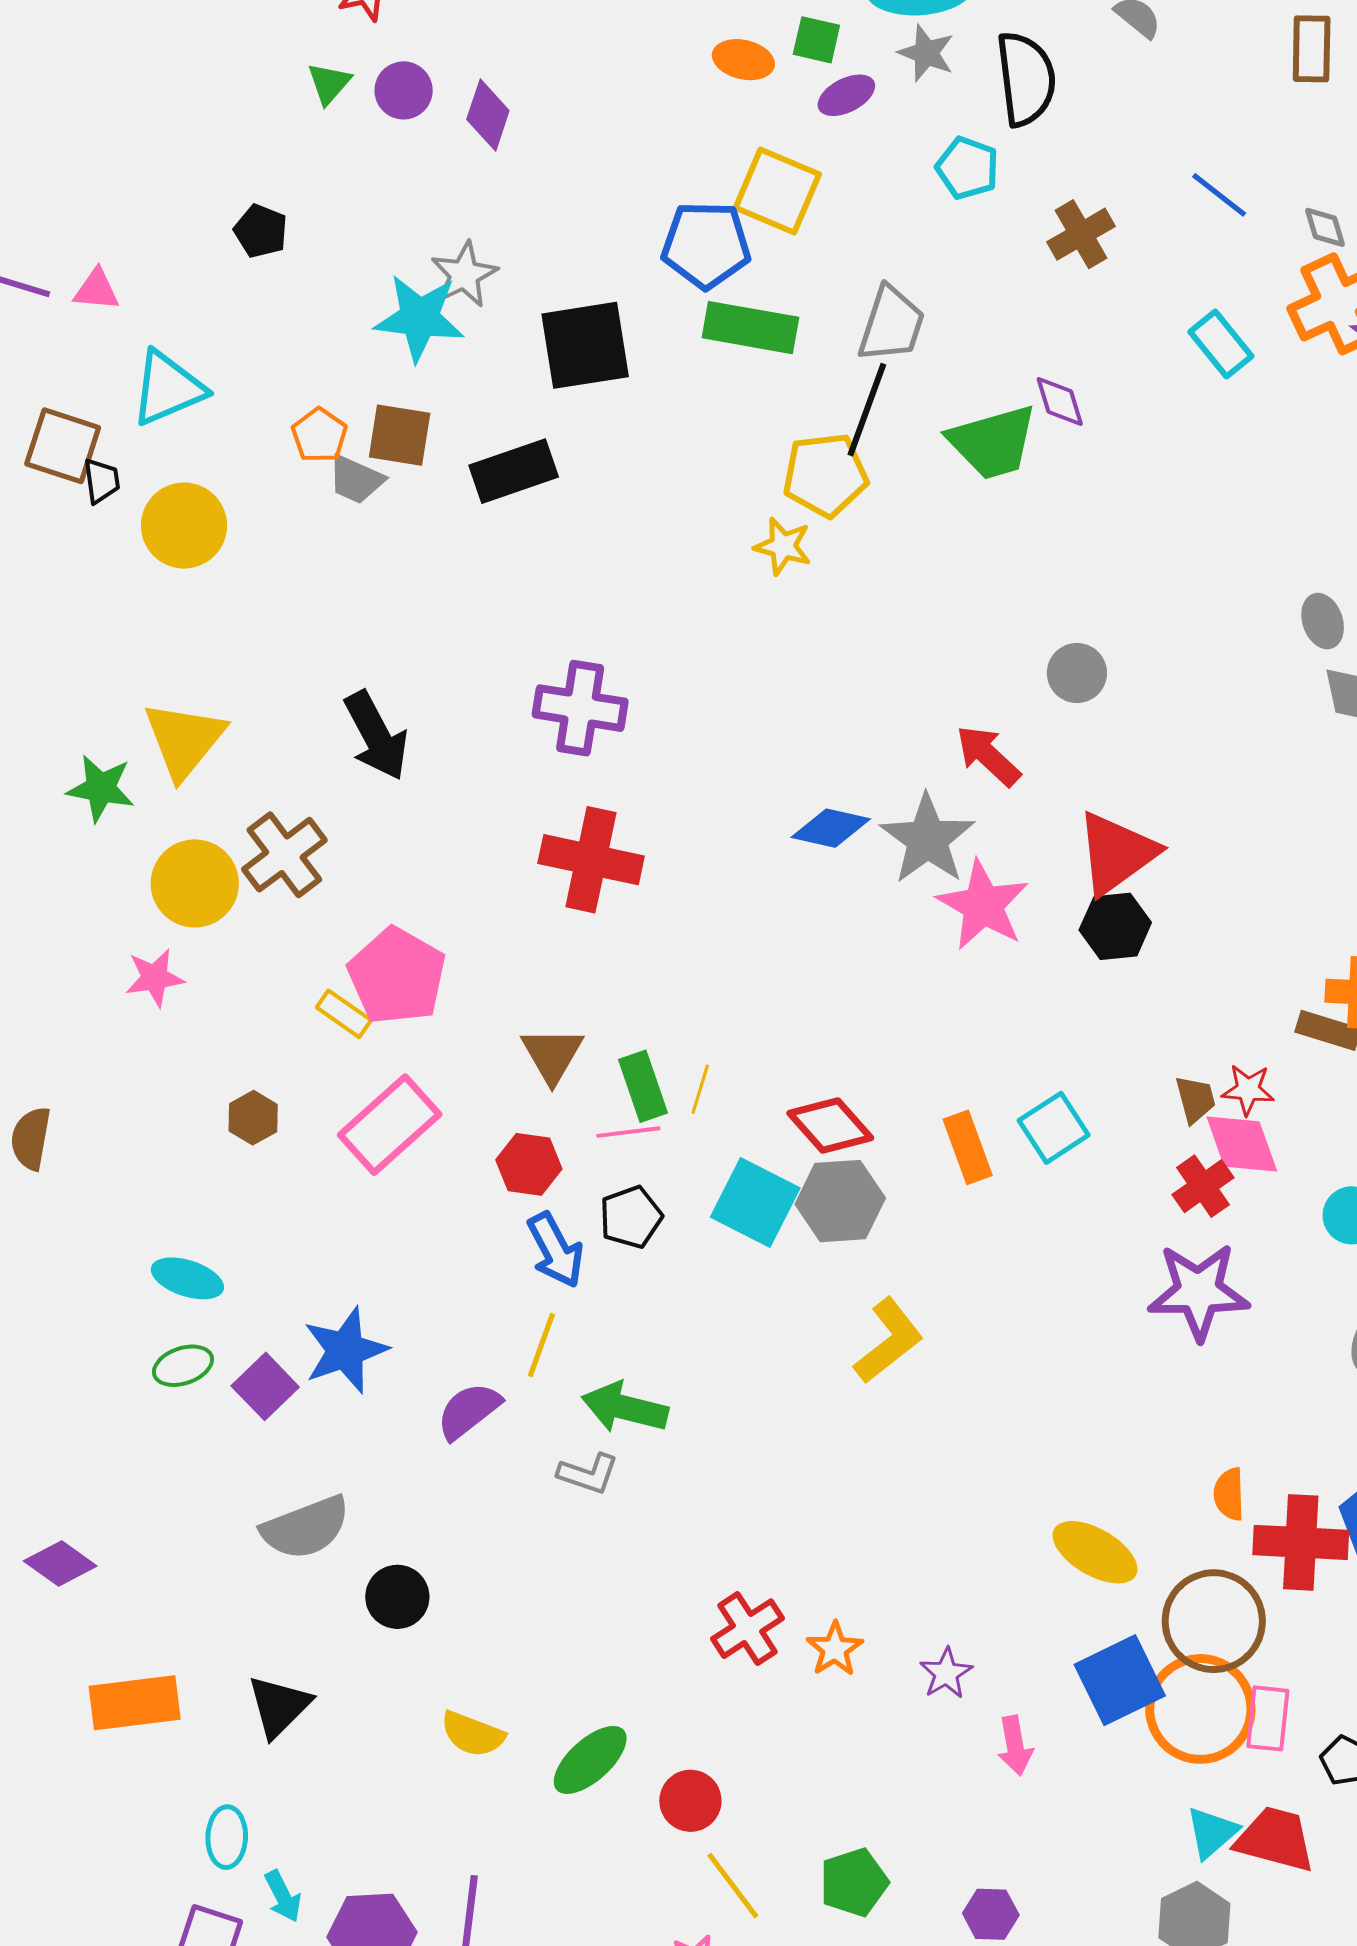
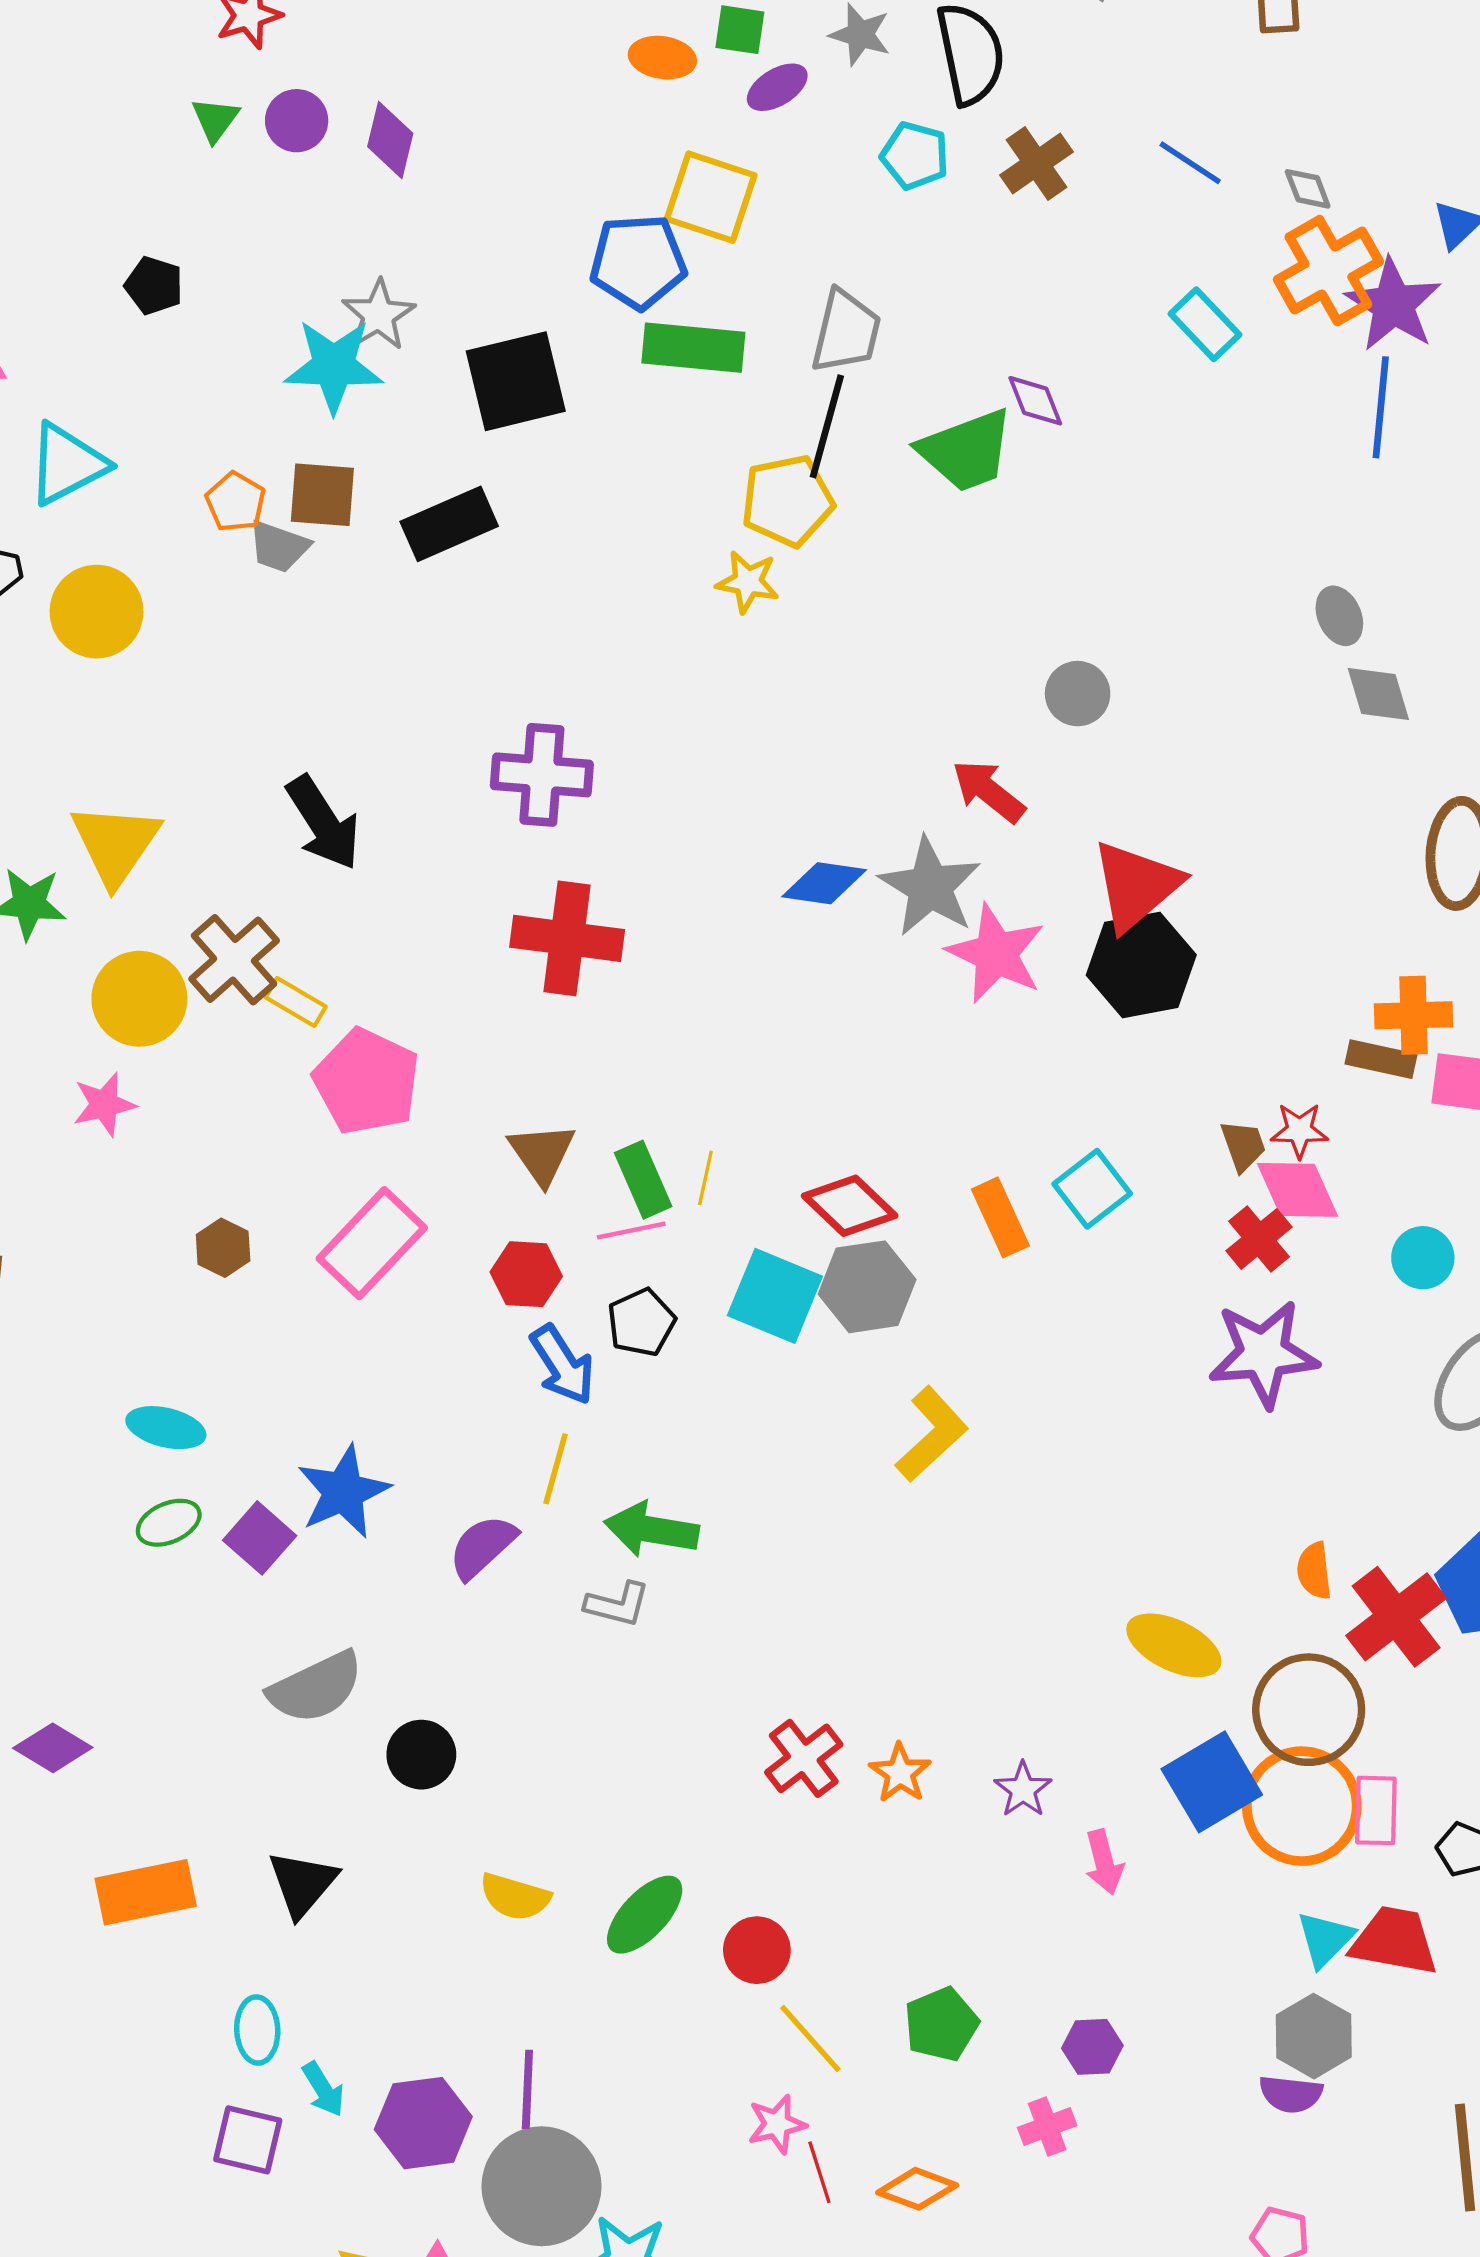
brown cross: (1081, 234) -> (1036, 163), moved
black hexagon: (1115, 926) -> (1141, 965), size x1.4
yellow rectangle: (344, 1014) -> (296, 1002), moved
red cross: (1301, 1542) -> (1396, 1617), turned -36

